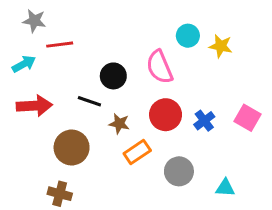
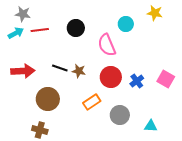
yellow star: (221, 46) -> (155, 13), moved
cyan arrow: (24, 64) -> (16, 33), moved
black circle: (113, 76) -> (76, 28), moved
brown star: (119, 124) -> (79, 71), moved

